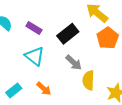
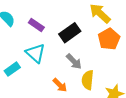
orange arrow: (44, 89) -> (60, 85), moved
cyan rectangle: (14, 90) -> (12, 69), moved

